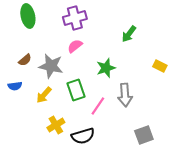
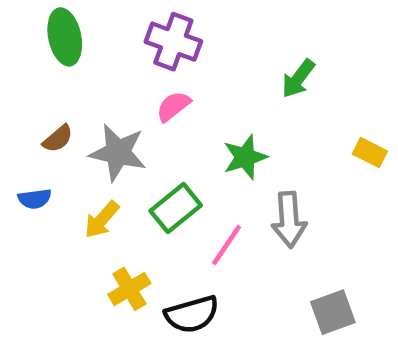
purple cross: (75, 18) -> (173, 42), turned 35
green rectangle: (76, 90) -> (176, 208), turned 70

